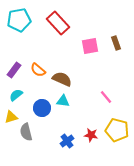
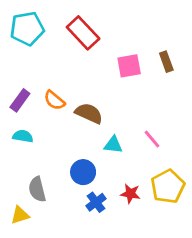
cyan semicircle: (16, 95) -> (23, 136), turned 48
cyan triangle: (63, 101) -> (113, 145), moved
blue circle: (42, 108) -> (83, 172), moved
yellow triangle: (11, 117) -> (20, 215), moved
yellow pentagon: (117, 130) -> (168, 186), turned 30

